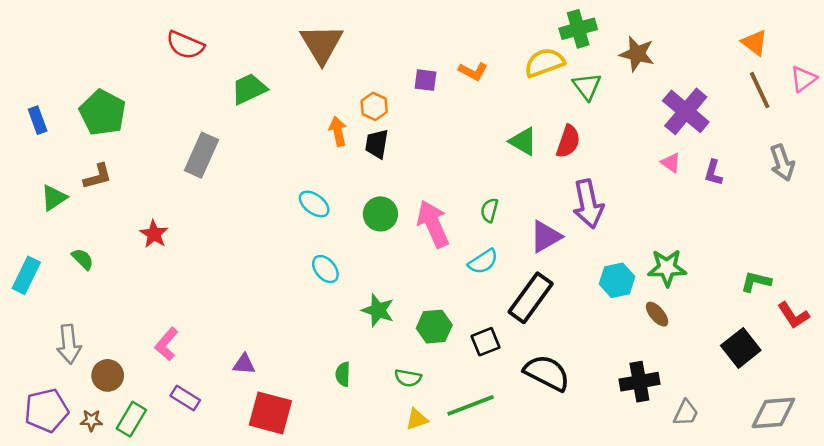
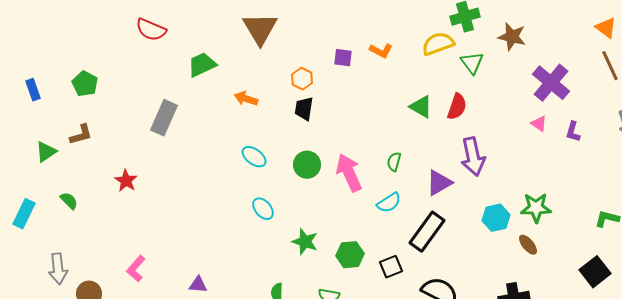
green pentagon: (103, 113) -> (85, 84), size x0.7
orange arrow: (338, 131) -> (246, 99), moved, turned -60

